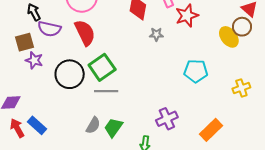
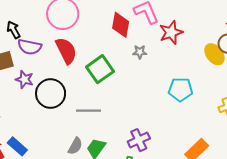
purple star: (34, 60) -> (24, 79), moved
green square: (102, 67) -> (100, 69), moved
purple cross: (167, 119) -> (139, 140), moved

